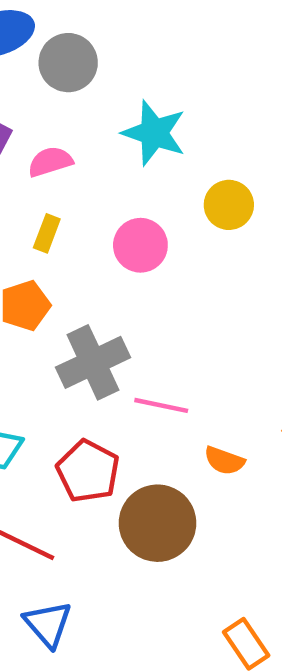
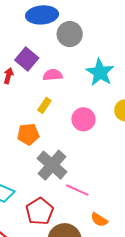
gray cross: (93, 362) -> (52, 165), turned -36

